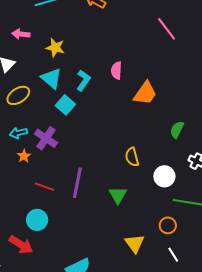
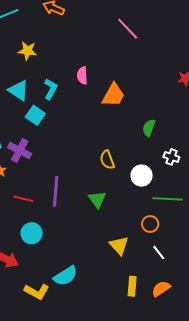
yellow star: (55, 48) -> (27, 51), moved
cyan circle: (37, 220) -> (32, 233), moved

